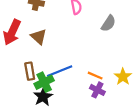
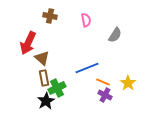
brown triangle: (39, 37) -> (42, 58), moved
blue line: (60, 71) -> (87, 68), moved
black star: (43, 97) -> (46, 101), moved

